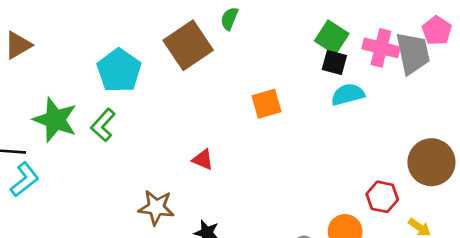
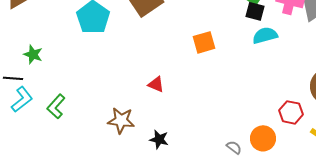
green star: (55, 120) -> (33, 54), moved, size x0.6
green L-shape: (103, 125) -> (56, 106), moved

